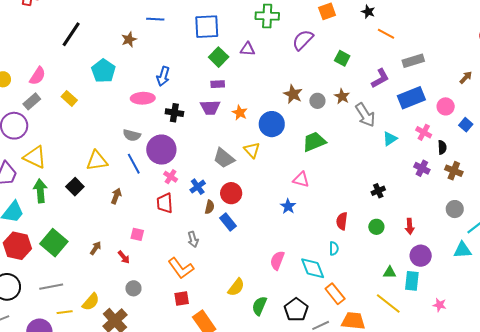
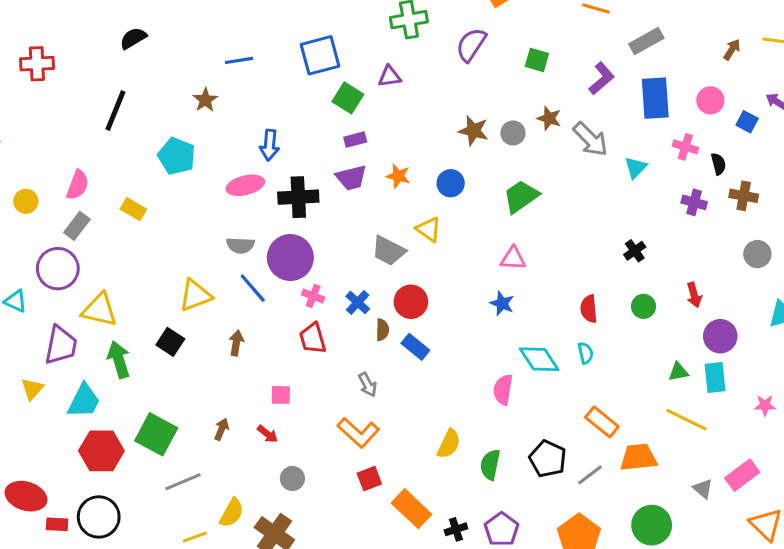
blue rectangle: (411, 98) -> (655, 98), turned -60
black cross: (174, 113) -> (298, 197), size x1.4
blue circle: (272, 124) -> (451, 183), size x0.7
cyan diamond: (313, 268) -> (539, 359), moved
gray line: (51, 287) -> (183, 482), moved

